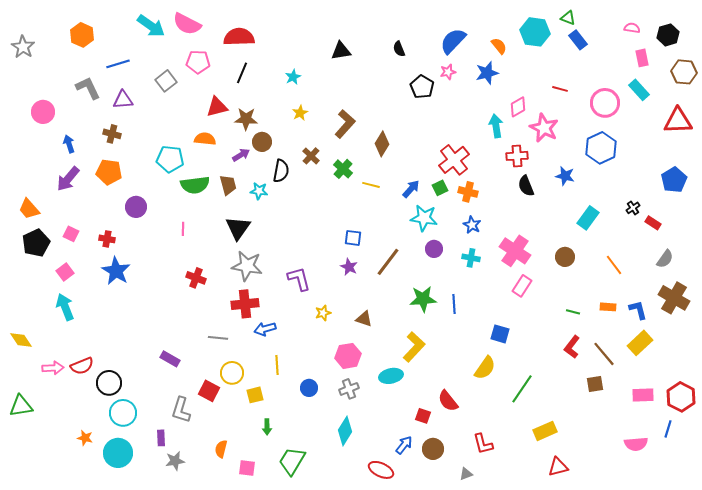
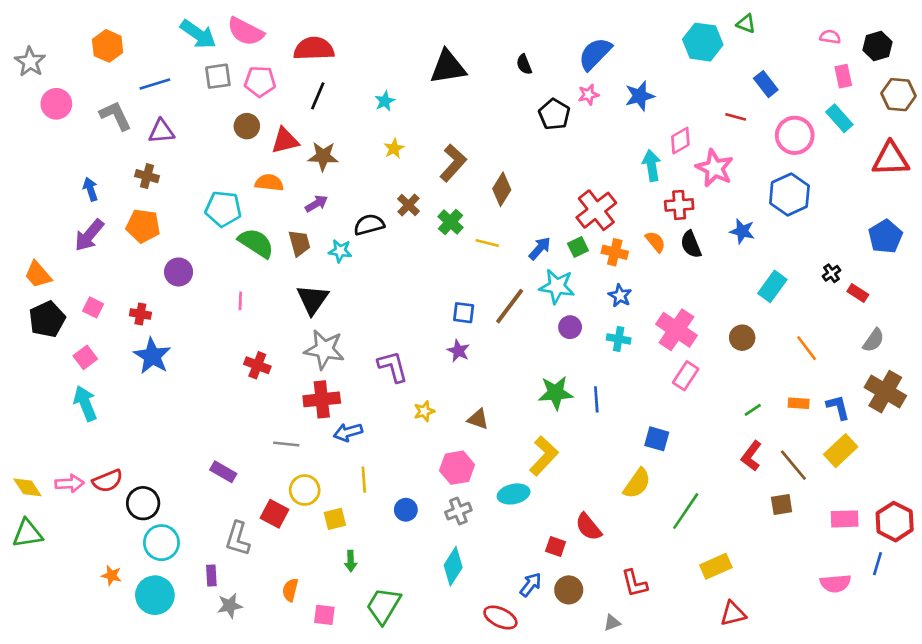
blue rectangle: (578, 40) -> (766, 84), moved
orange semicircle: (499, 46) -> (655, 242), moved
black triangle: (341, 51) -> (448, 67), size x1.4
gray square: (166, 81) -> (218, 76), moved, turned 30
pink circle: (43, 112) -> (56, 104), moved
brown circle: (262, 142) -> (247, 126), moved
black semicircle: (281, 171) -> (369, 225), turned -115
green semicircle: (195, 185) -> (256, 243), turned -140
brown line: (388, 262) -> (510, 306), moved
green line: (573, 312) -> (753, 410), turned -48
yellow diamond: (21, 340) -> (27, 487), moved

